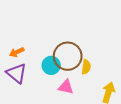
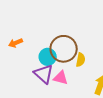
purple triangle: (17, 73) -> (44, 74), moved

